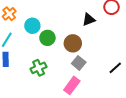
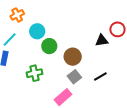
black triangle: (89, 20) -> (102, 40), moved
black line: (115, 68) -> (100, 76), moved

